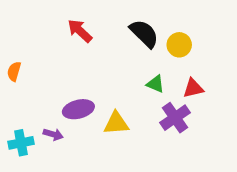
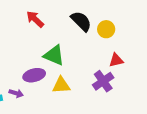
green triangle: (155, 84) -> (54, 55), moved, size x1.6

